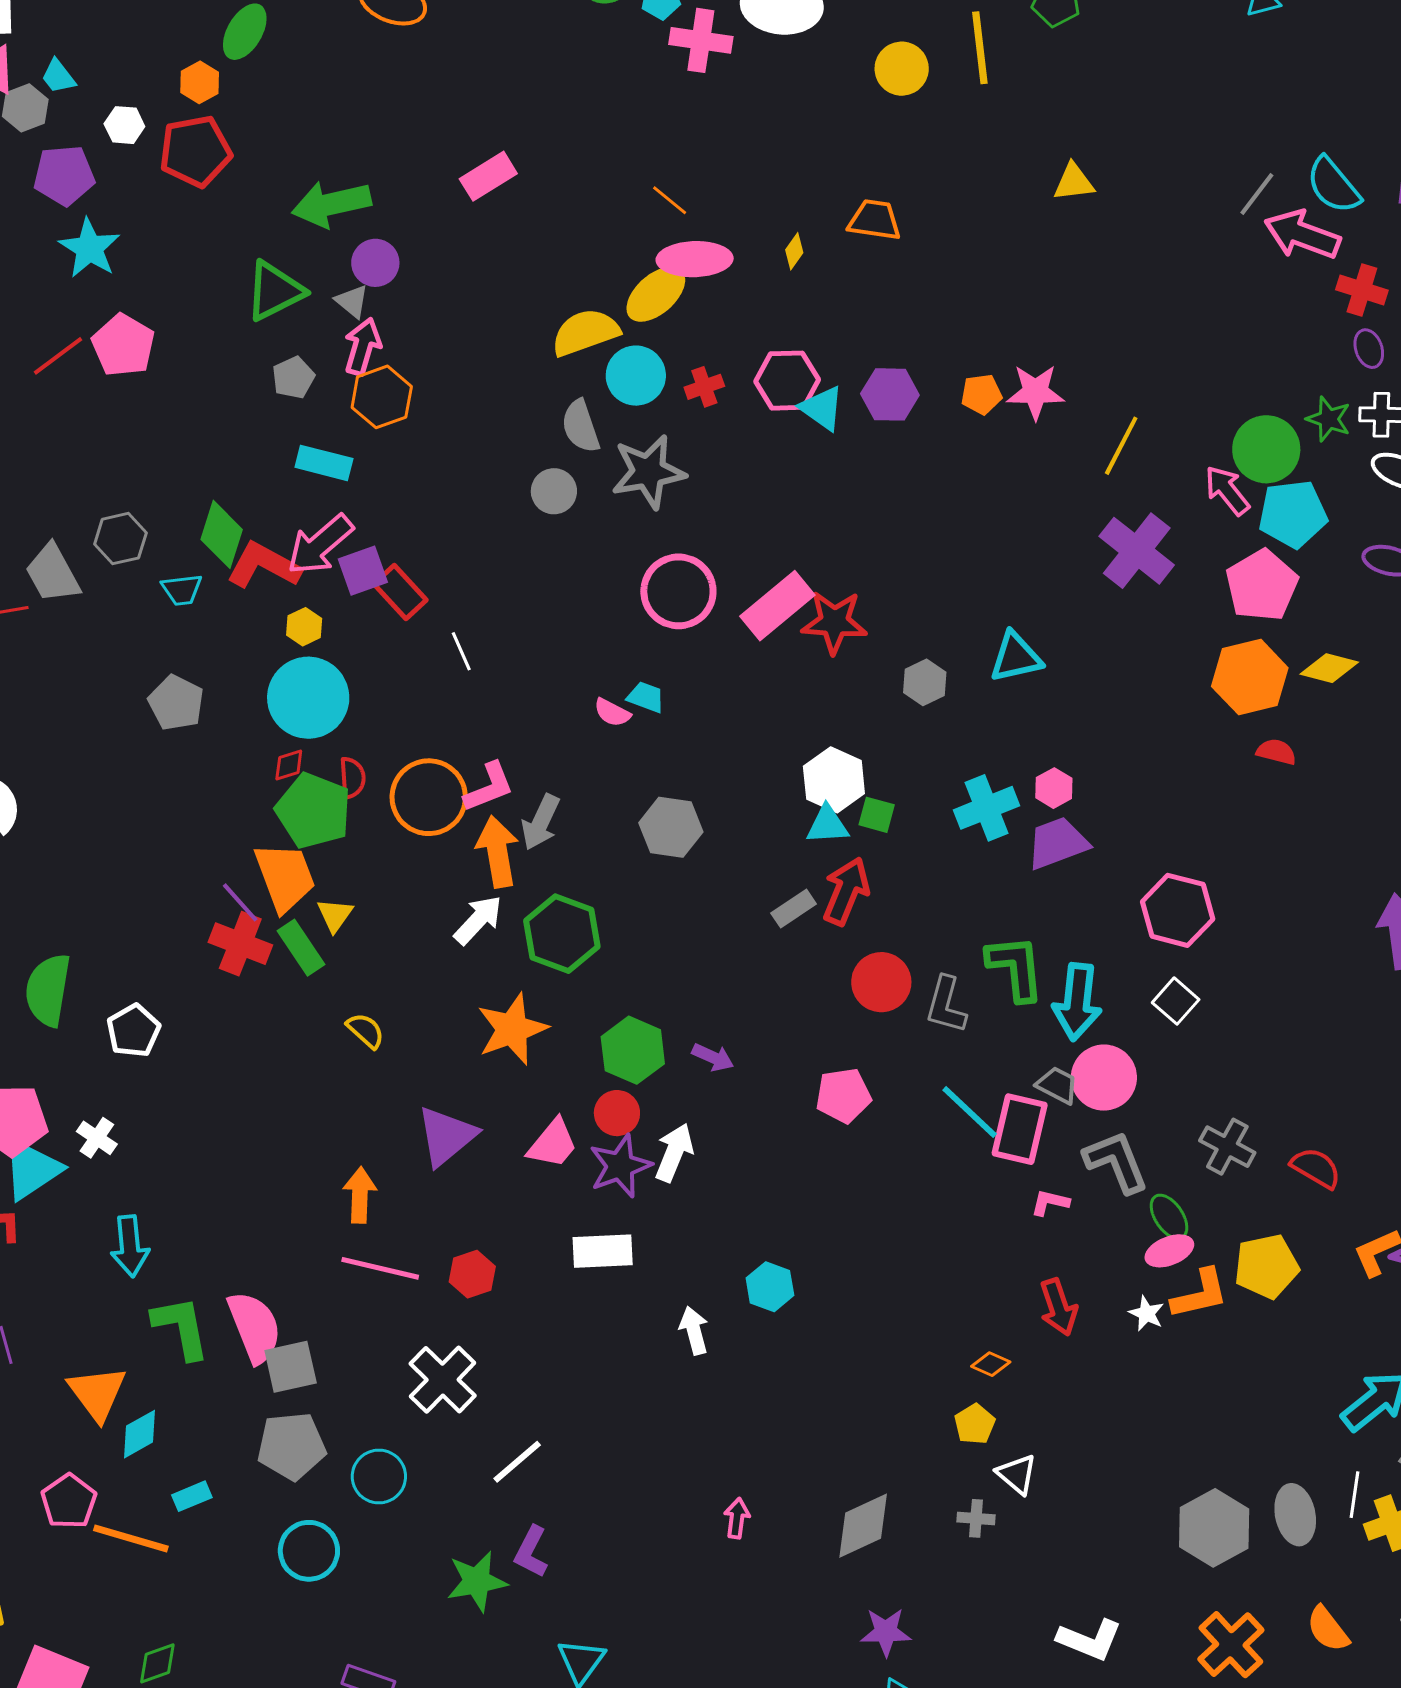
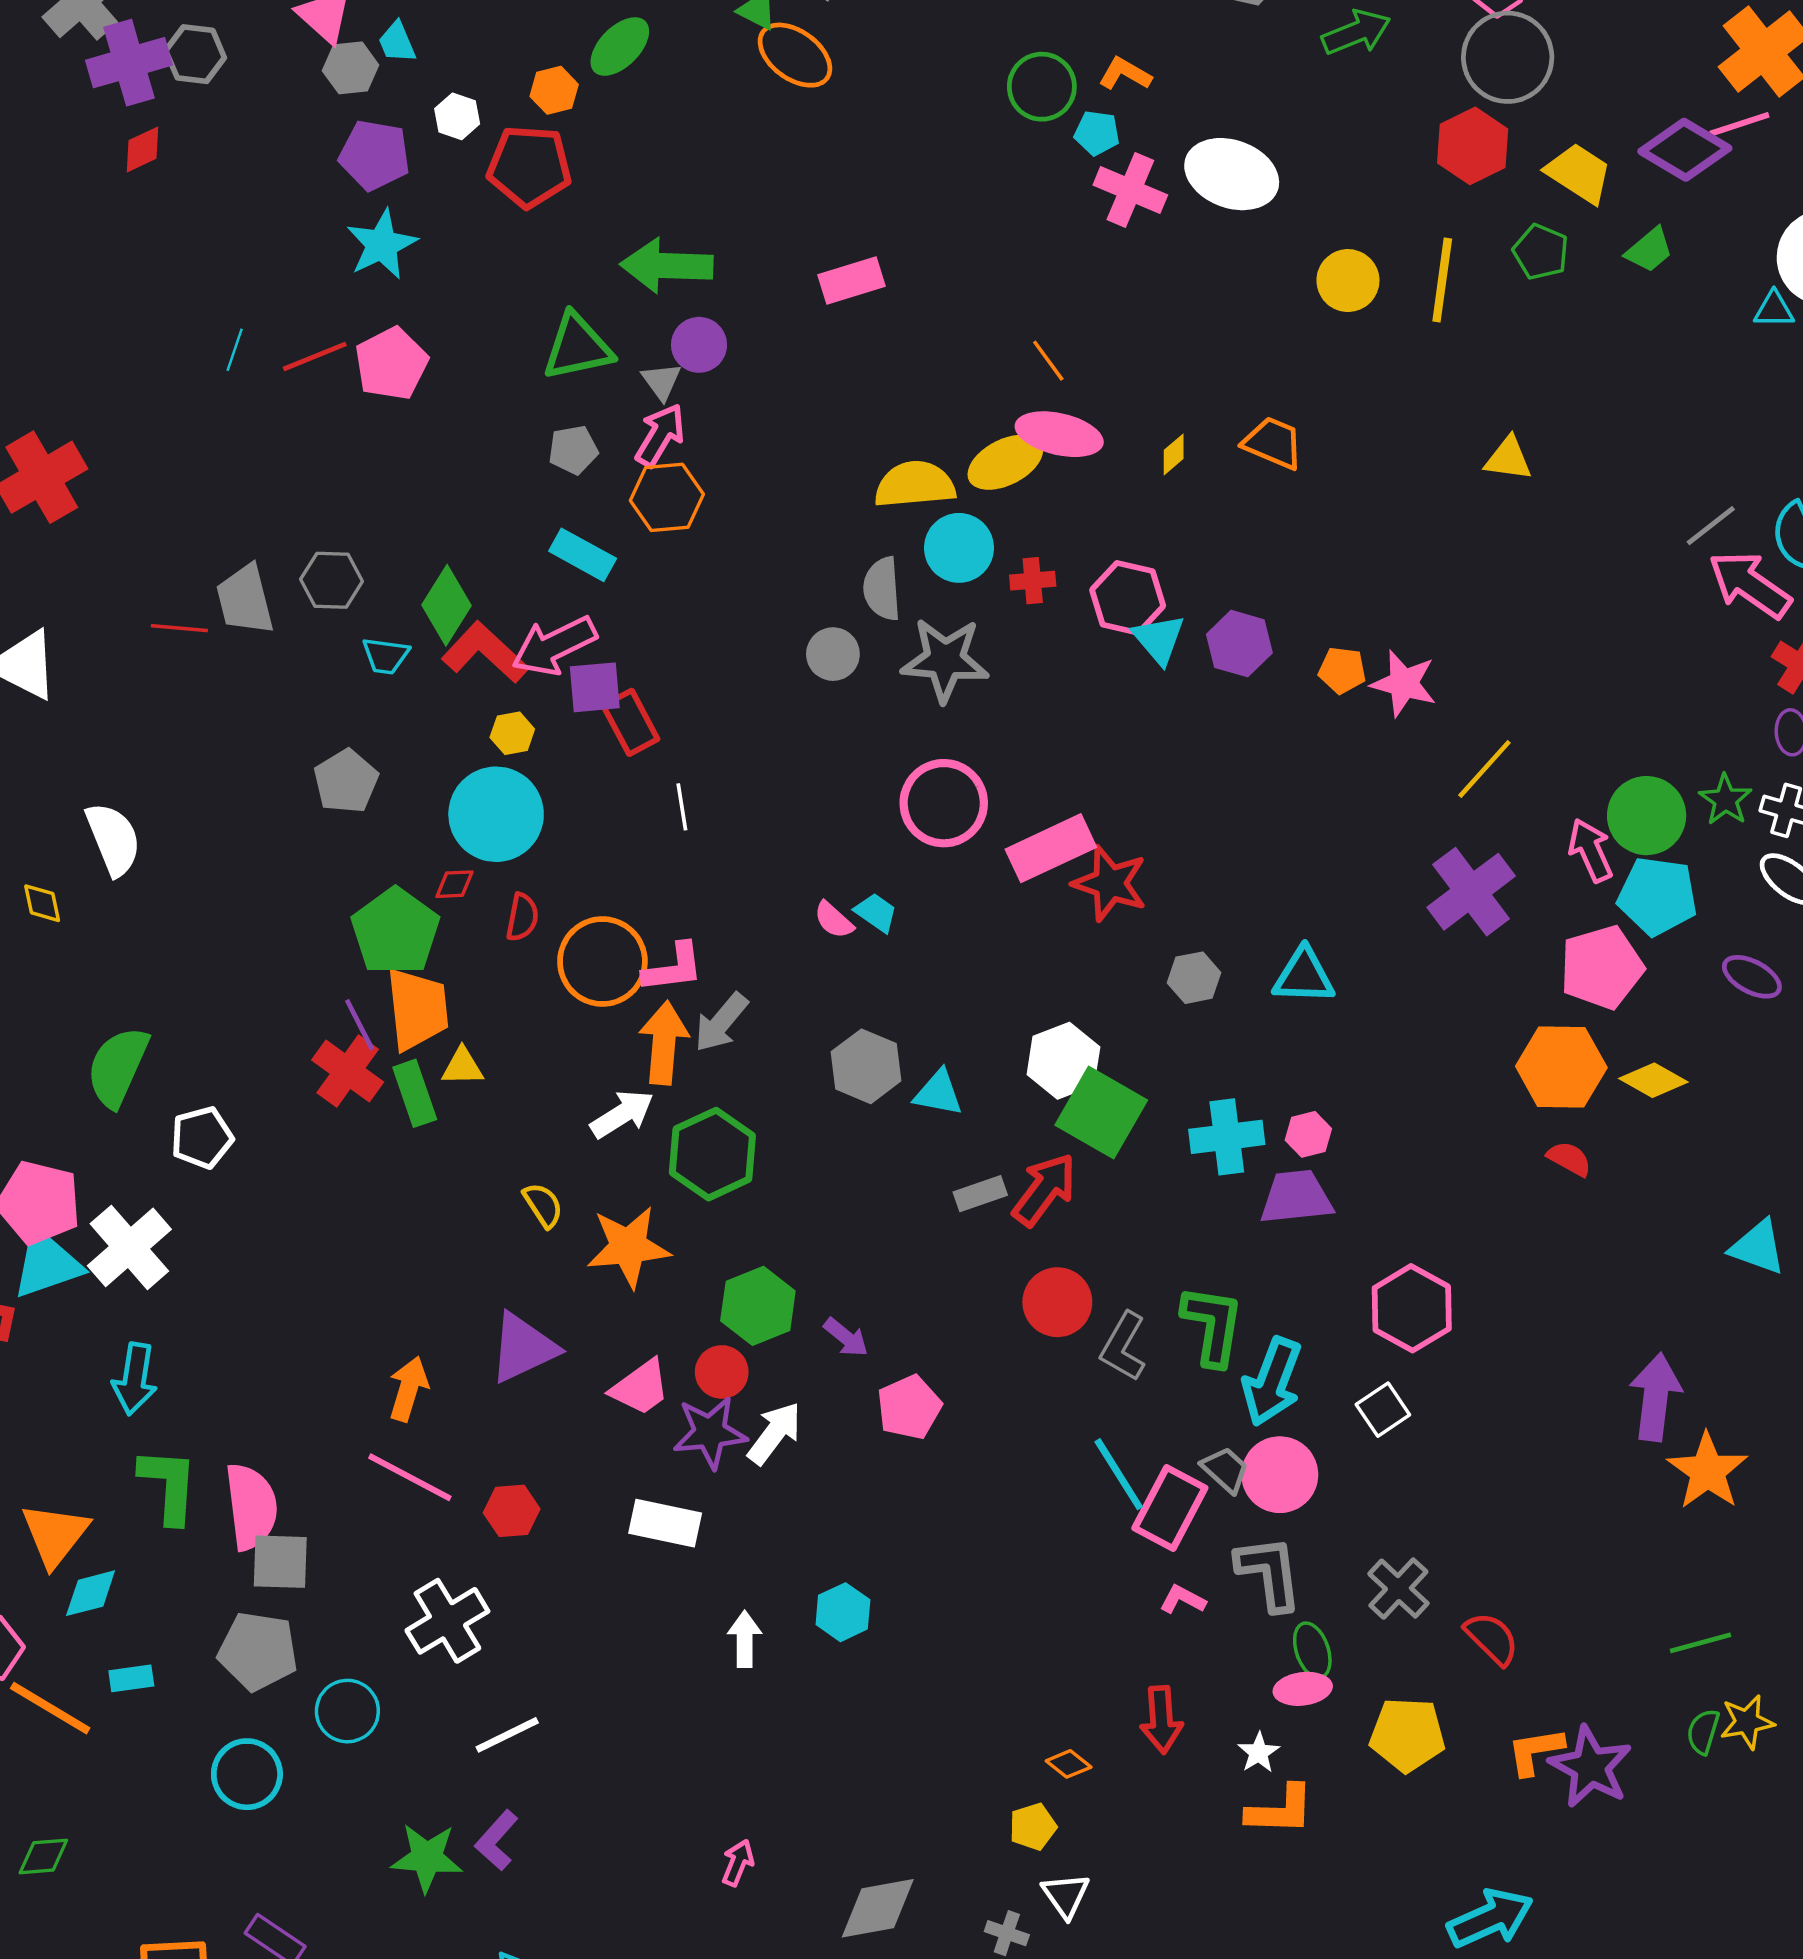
green pentagon: (313, 811) -> (395, 931), moved
green square: (877, 815) -> (1101, 1113), size x2.0
cyan triangle: (827, 825) -> (938, 1093), moved
yellow triangle: (335, 915) -> (462, 1067), turned 39
yellow semicircle: (366, 1031) -> (543, 1205), moved
pink pentagon: (843, 1095) -> (909, 1407), moved, turned -30
white cross: (97, 1138) -> (129, 1247), size x1.8
orange L-shape: (1200, 1294) -> (1280, 1810), moved

